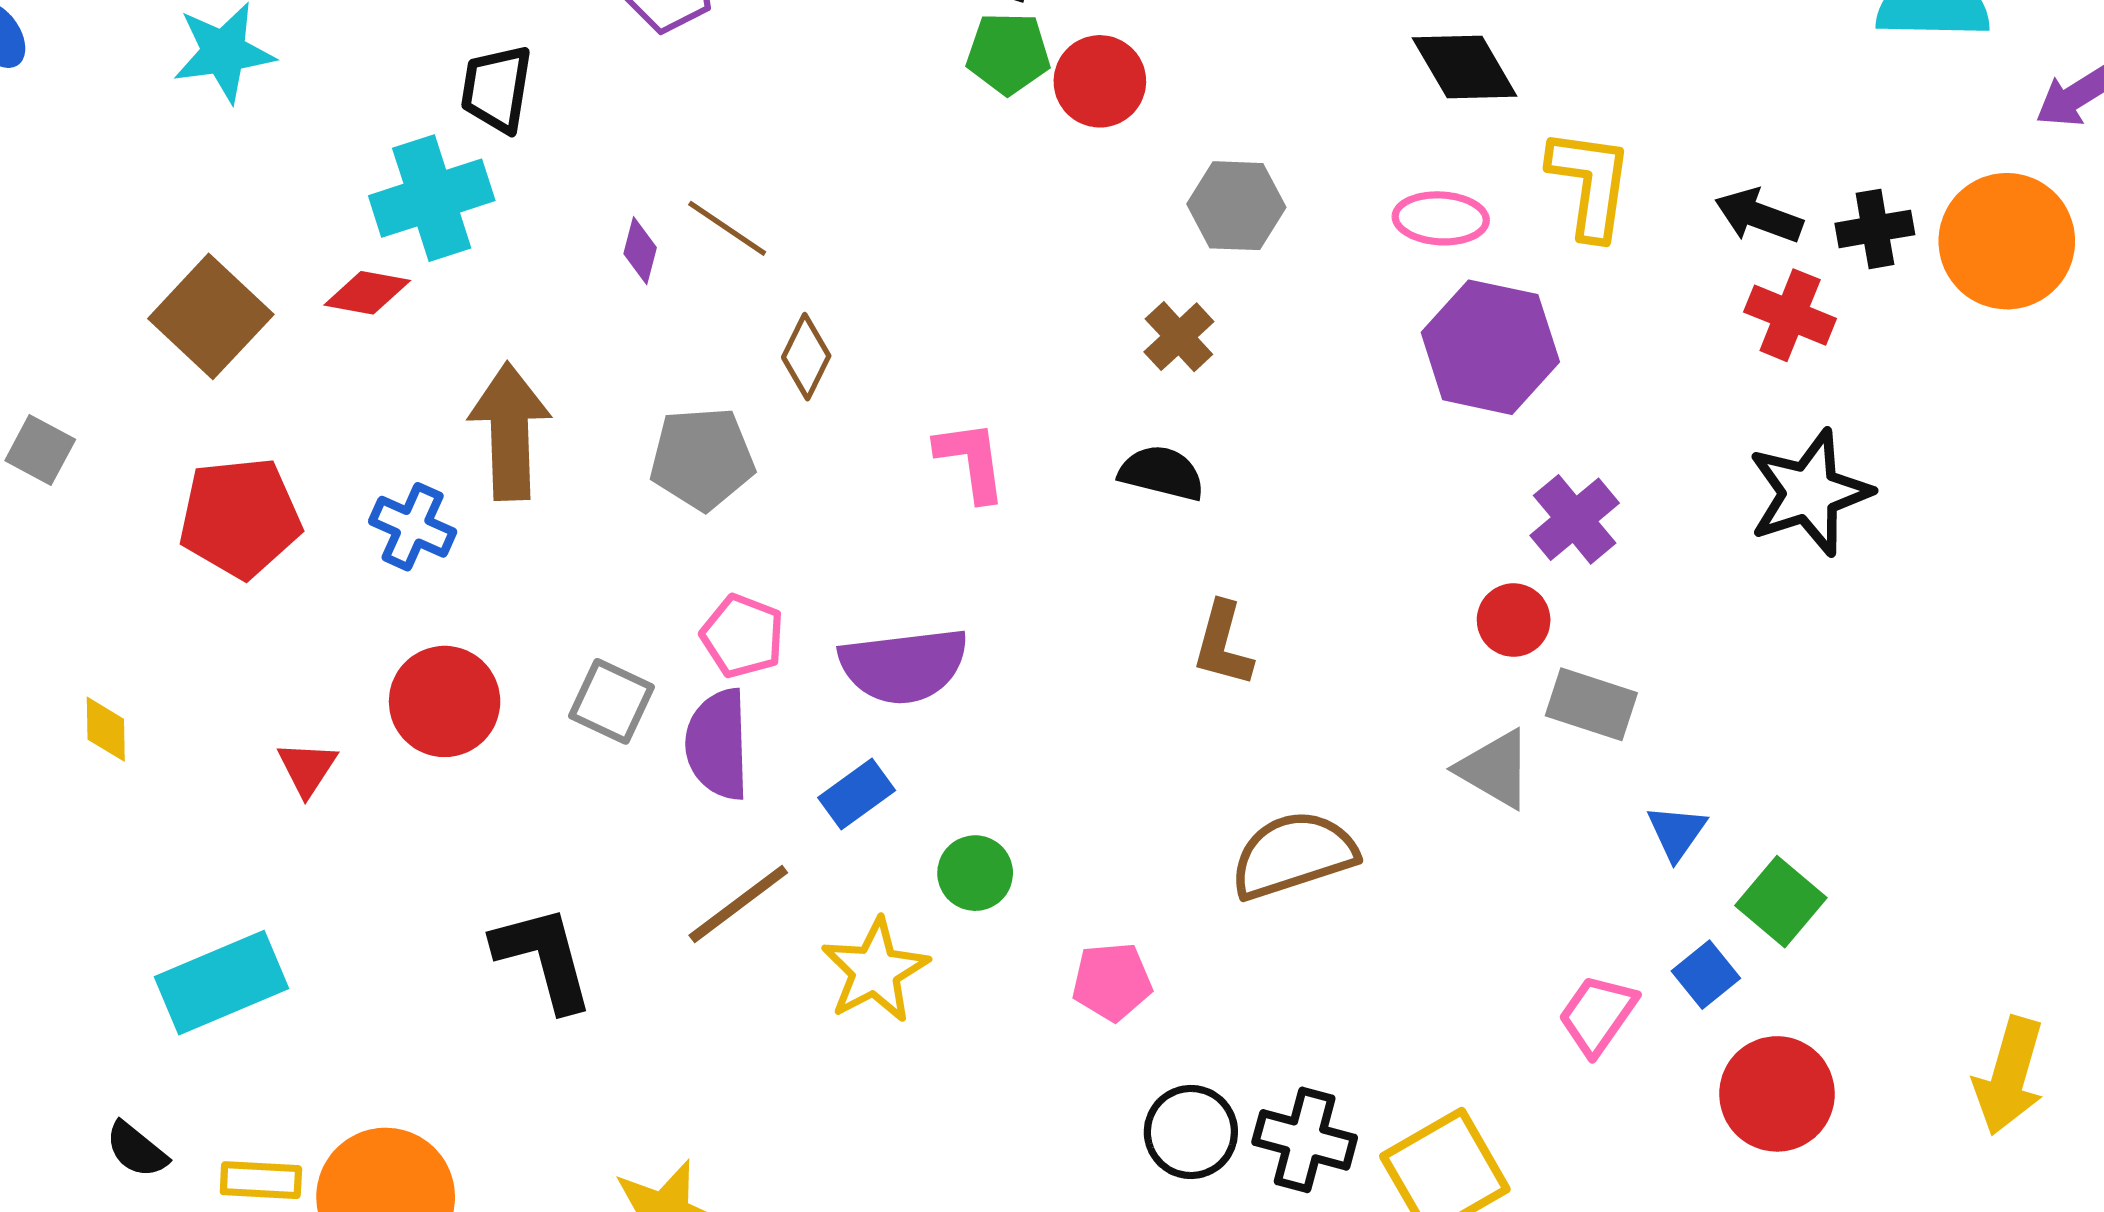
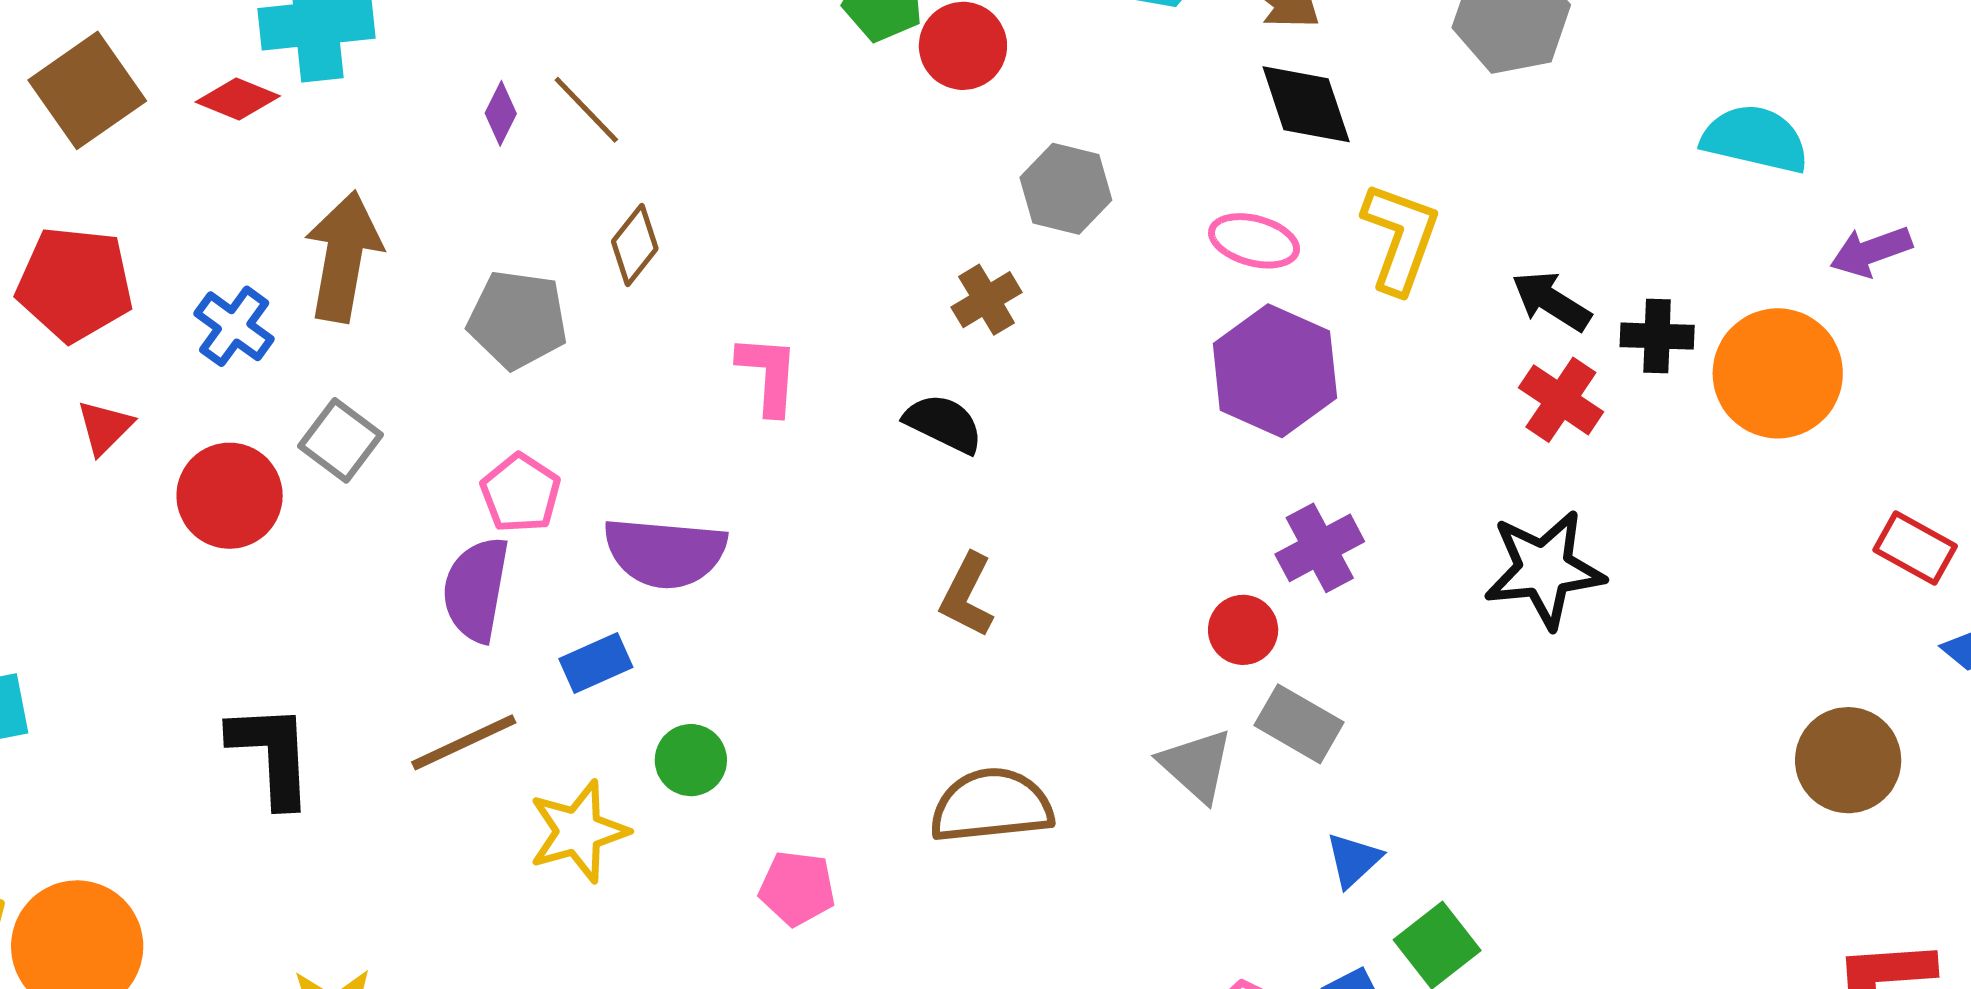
gray square: (612, 701) -> (341, 440), moved
red triangle: (307, 768) -> (105, 427), moved

